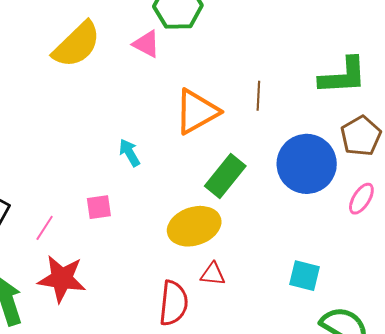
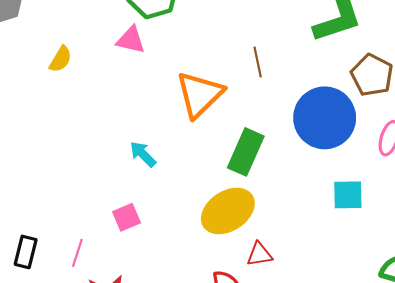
yellow semicircle: (77, 45) -> (61, 59), size x0.5
cyan square: (304, 276) -> (348, 195), moved

